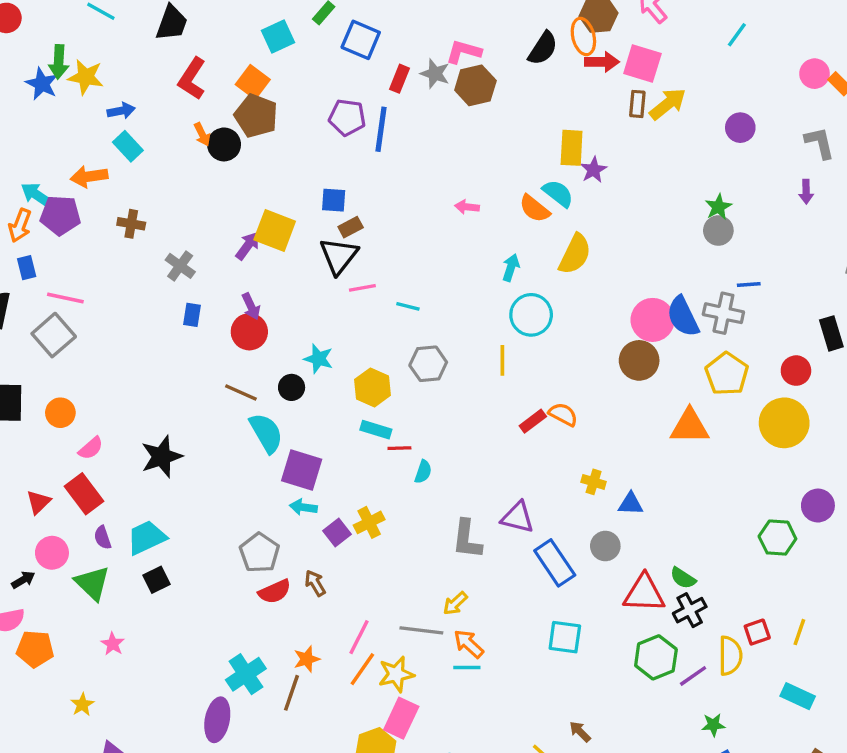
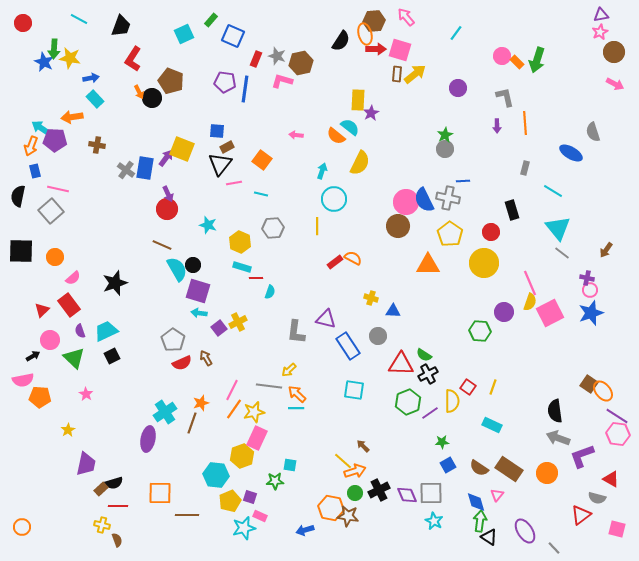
pink L-shape: (464, 52) -> (282, 81), moved
orange square: (253, 82) -> (262, 160), moved
blue rectangle: (192, 315) -> (145, 168), moved, size x1.6
black circle: (292, 387) -> (193, 265), moved
red square: (757, 632) -> (468, 387), turned -35

